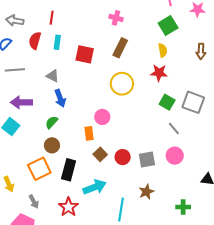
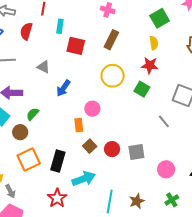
cyan rectangle: (57, 42) -> (60, 26), moved
blue arrow: (60, 98) -> (63, 88), moved, turned 54
green square: (167, 102) -> (142, 89), moved
green semicircle: (52, 122) -> (33, 114), moved
brown circle: (52, 145) -> (20, 132), moved
pink circle: (175, 156) -> (166, 169), moved
brown star: (146, 192) -> (137, 201), moved
gray arrow: (34, 202) -> (10, 191), moved
green cross: (183, 207) -> (172, 200), turned -32

